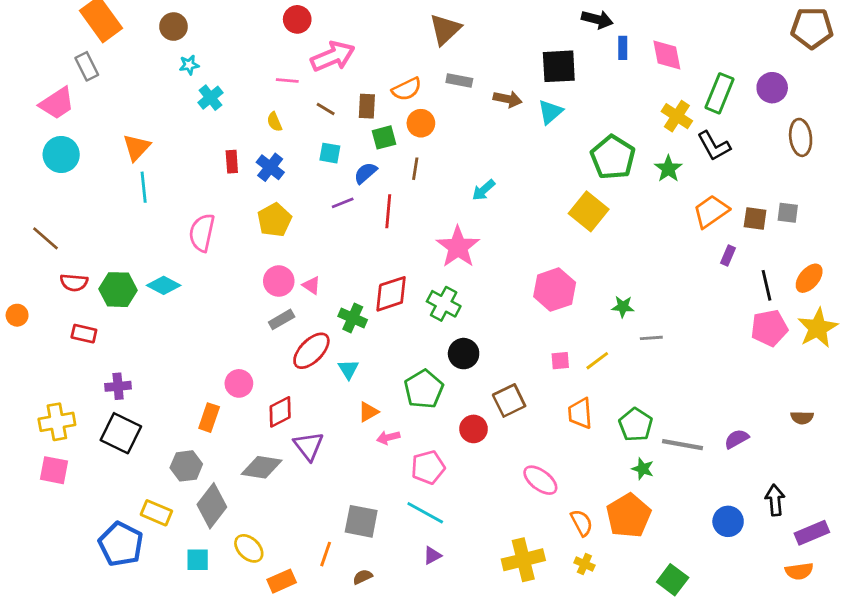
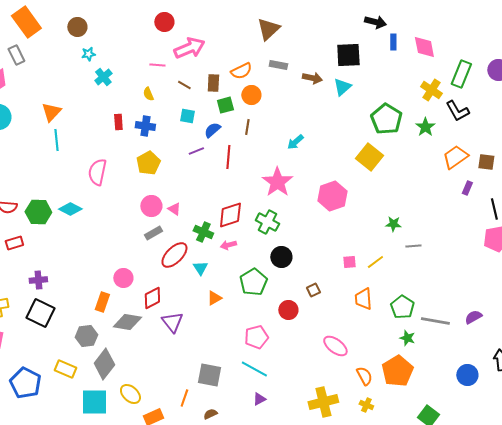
blue cross: (270, 167) -> (145, 126), turned -30
pink hexagon: (555, 290) -> (332, 196), moved
red rectangle: (84, 334) -> (14, 243), turned -30
brown square: (509, 400) -> (313, 290), size x0.6
pink arrow: (388, 437) -> (228, 245), moved
gray diamond: (262, 467) -> (127, 322), moved
blue pentagon: (121, 544) -> (25, 383), moved
cyan square: (198, 560) -> (94, 402), size x1.6

